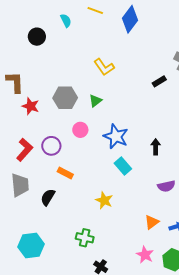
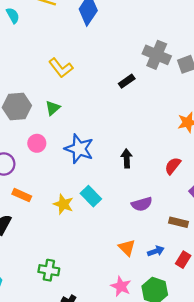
cyan rectangle: (123, 166) -> (91, 196), moved
yellow star: (104, 200) -> (63, 204), moved
orange triangle: (152, 222) -> (127, 248), turned -35

